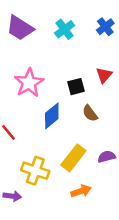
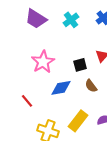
blue diamond: (52, 116) -> (61, 88), turned 30

